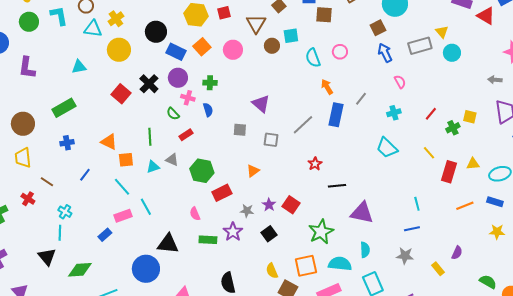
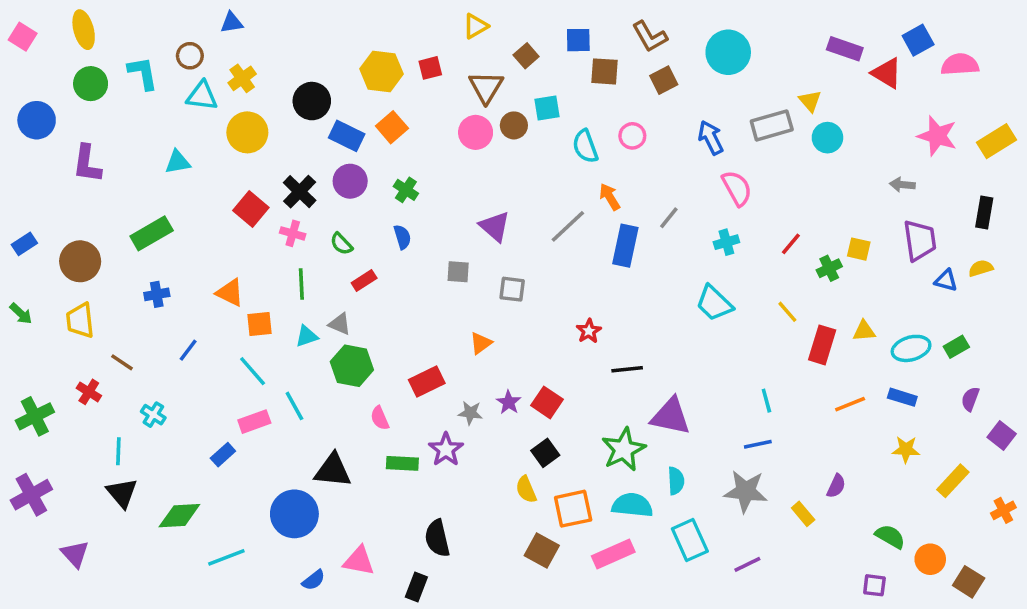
brown square: (378, 28) -> (664, 80), moved
pink circle: (233, 50) -> (476, 132), moved
pink semicircle: (400, 82) -> (737, 188), size x1.5
green cross: (210, 83) -> (406, 190), turned 32
pink cross: (188, 98) -> (293, 233), moved
gray line: (303, 125) -> (568, 226), moved
green hexagon: (202, 171) -> (352, 366), moved
green star: (321, 232) -> (624, 449), moved
cyan line: (60, 233) -> (118, 451), moved
black square: (269, 234) -> (545, 453), moved
gray star: (405, 256) -> (746, 491), size x1.4
yellow semicircle: (272, 271) -> (526, 490), moved

